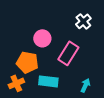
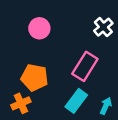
pink circle: (42, 38) -> (39, 28), moved
cyan rectangle: (48, 81) -> (76, 101), moved, turned -60

